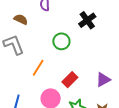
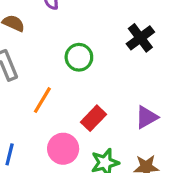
black cross: (87, 20) -> (140, 38), moved

